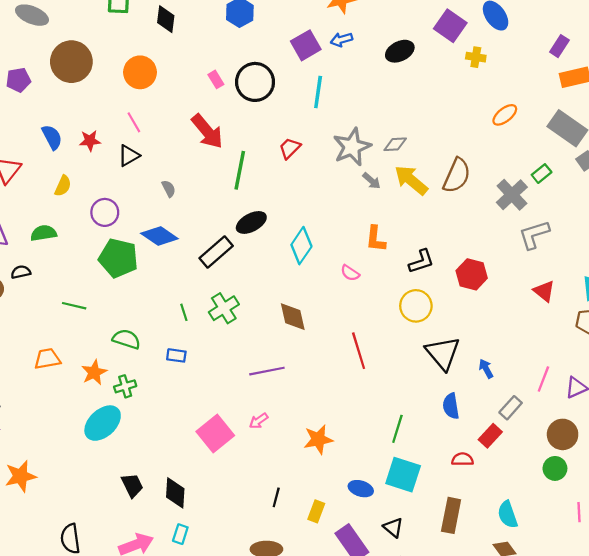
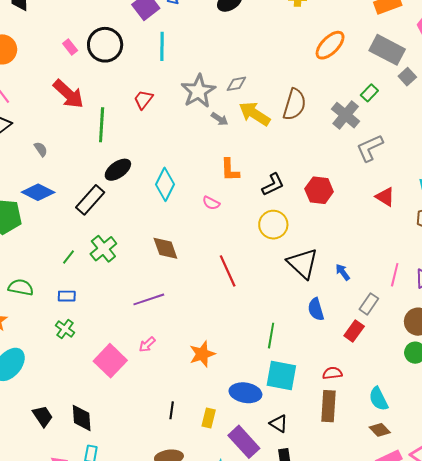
orange ellipse: (505, 115) -> (330, 45), size x1.4
green line: (184, 312) -> (69, 257), turned 63
green cross: (125, 386) -> (65, 329), moved, turned -30
red semicircle: (462, 459) -> (332, 373), moved
blue ellipse: (361, 489) -> (245, 393), size x1.4

